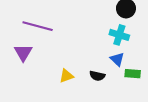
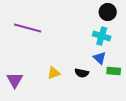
purple triangle: (23, 53) -> (15, 80), moved

